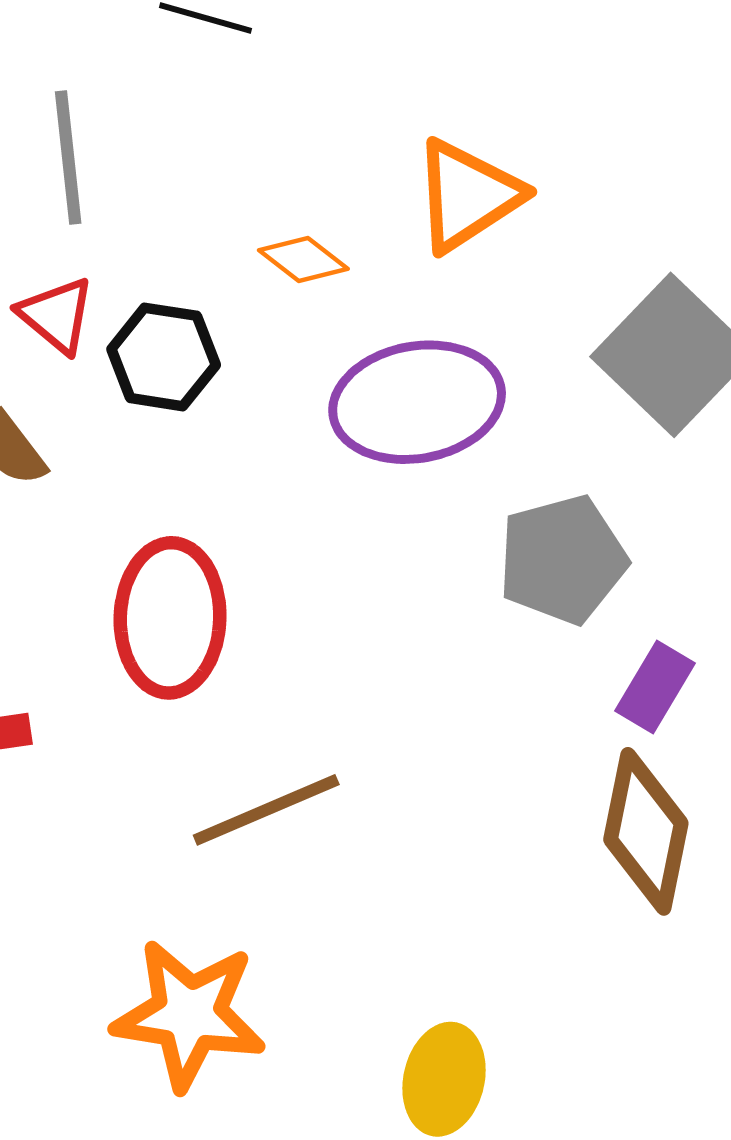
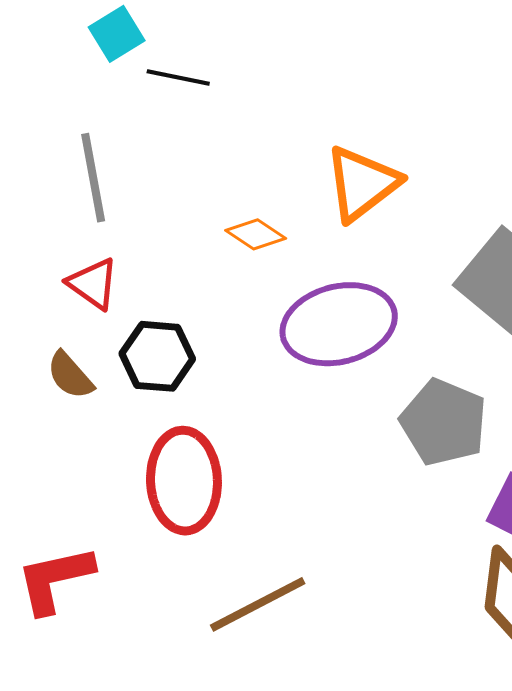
black hexagon: (164, 357) -> (157, 356), moved
gray pentagon: (562, 560) -> (444, 422), turned -30

